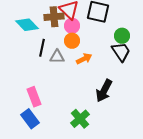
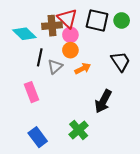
green circle: (122, 36) -> (122, 20), moved
gray triangle: (57, 57) -> (55, 67), turned -42
pink rectangle: (34, 97) -> (32, 92), moved
blue rectangle: (30, 119) -> (38, 137), moved

